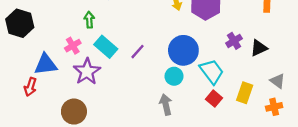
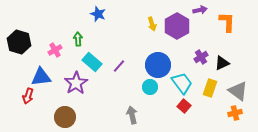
pink cross: (73, 46) -> (55, 50), moved
gray triangle: (278, 81) -> (238, 91), size x1.5
yellow rectangle: (245, 93) -> (210, 88), moved
gray arrow: (166, 104) -> (132, 115), moved

